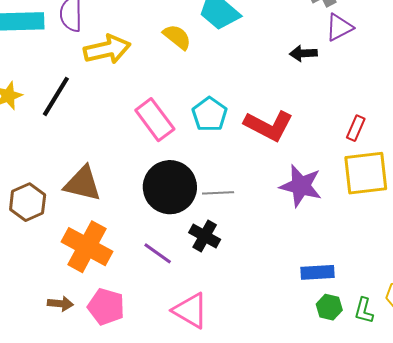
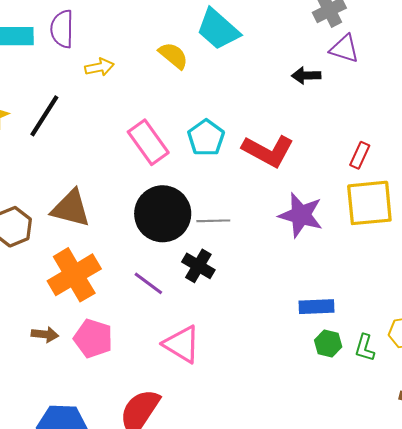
purple triangle: (339, 27) -> (344, 49), turned 44
yellow arrow: (107, 49) -> (99, 67), size x0.6
orange cross: (87, 247) -> (74, 275), turned 30

